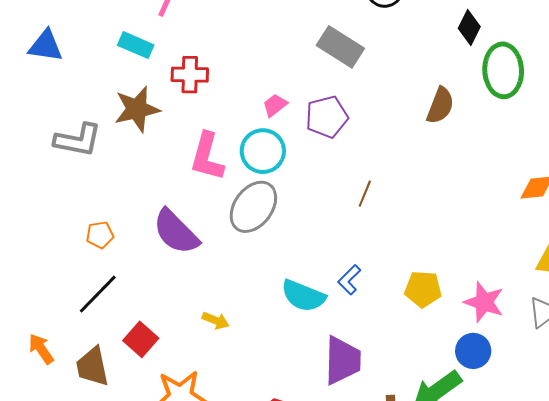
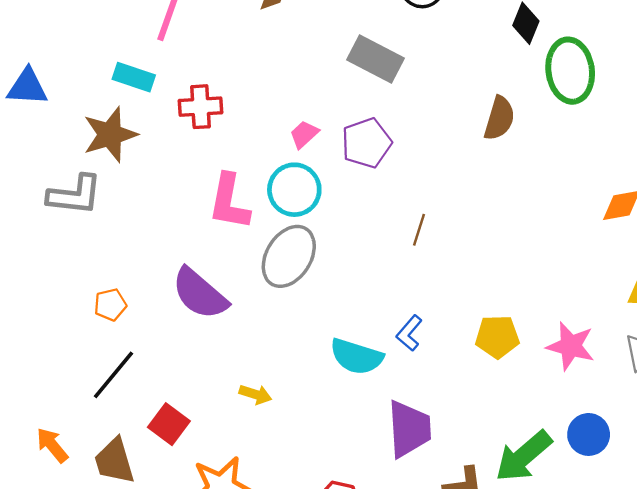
brown star: (137, 109) -> (110, 135), moved
blue circle: (473, 351) -> (589, 434), moved

